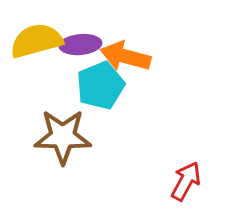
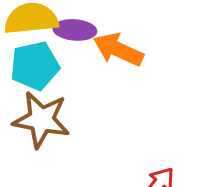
cyan pentagon: (101, 85) -> (35, 66), moved

